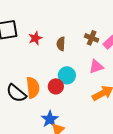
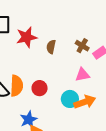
red star: (35, 38) -> (27, 37), size x1.5
cyan circle: (67, 75) -> (70, 99), moved

